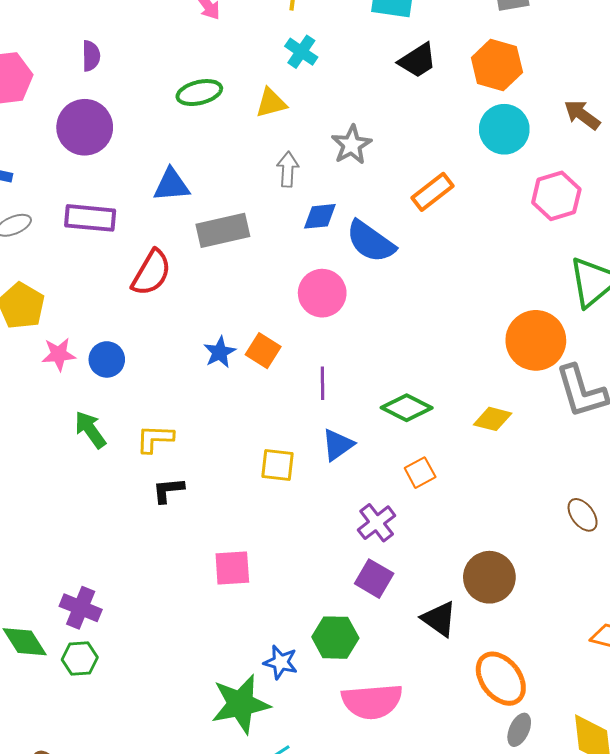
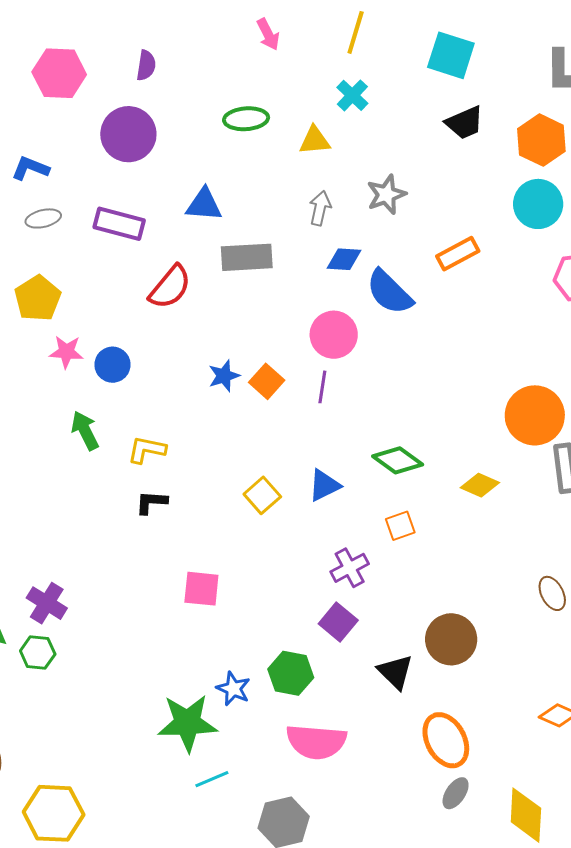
purple line: (323, 383) -> (322, 387), moved
yellow square: (278, 465) -> (262, 495), turned 33

